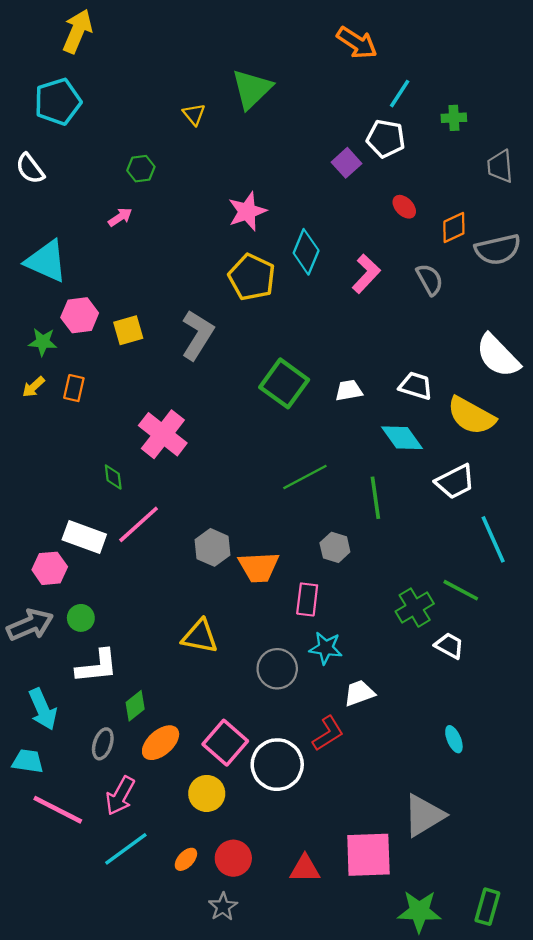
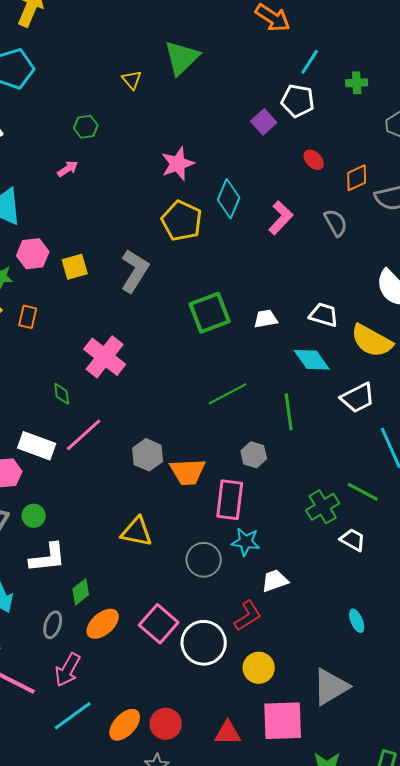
green square: (284, 383) -> (210, 313), turned 33
pink rectangle: (307, 599) -> (230, 500), size x1.4
yellow circle: (207, 793) -> (259, 668), moved
orange ellipse: (186, 859) -> (125, 725), size x1.6

